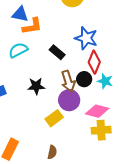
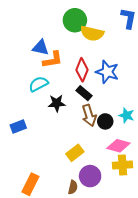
black rectangle: (57, 52) -> (84, 93), moved
red diamond: (94, 62) -> (82, 70), moved
black circle: (84, 79) -> (105, 121), moved
black star: (36, 86) -> (57, 103), moved
purple circle: (69, 100) -> (90, 176), moved

